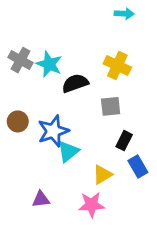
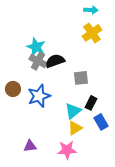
gray cross: (20, 60) -> (38, 61), moved
yellow cross: (117, 66) -> (92, 33), moved, turned 30
cyan triangle: (68, 151) -> (73, 111), moved

